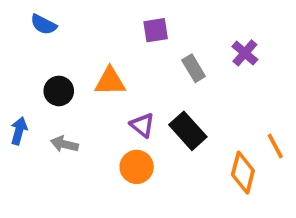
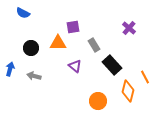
purple square: (156, 30) -> (73, 27), moved
gray rectangle: (194, 68) -> (94, 45), moved
black rectangle: (188, 131) -> (112, 65), moved
orange circle: (137, 167) -> (98, 101), moved

